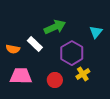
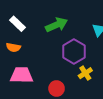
white rectangle: (35, 44) -> (17, 24), moved
red circle: (55, 80) -> (57, 88), moved

